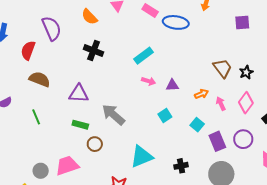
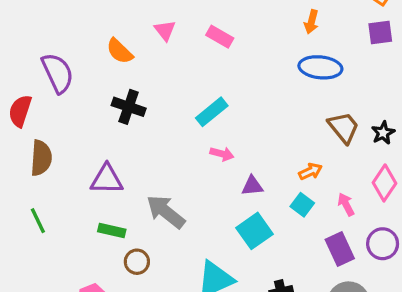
blue ellipse: (176, 22) -> (320, 67), moved
purple square: (242, 22) -> (380, 32), moved
brown semicircle: (40, 79) -> (41, 158), turned 75
purple triangle: (172, 85) -> (252, 186), moved
pink arrow: (221, 104) -> (346, 204), moved
cyan square: (165, 115) -> (255, 231), moved, size x1.5
cyan square: (197, 125) -> (302, 205), moved

